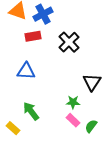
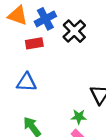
black cross: (69, 42) -> (74, 31), moved

